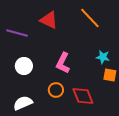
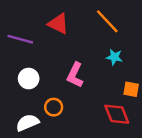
cyan star: (103, 57) -> (114, 57), moved
orange circle: (56, 90) -> (54, 107), moved
red diamond: (83, 96) -> (117, 114), moved

